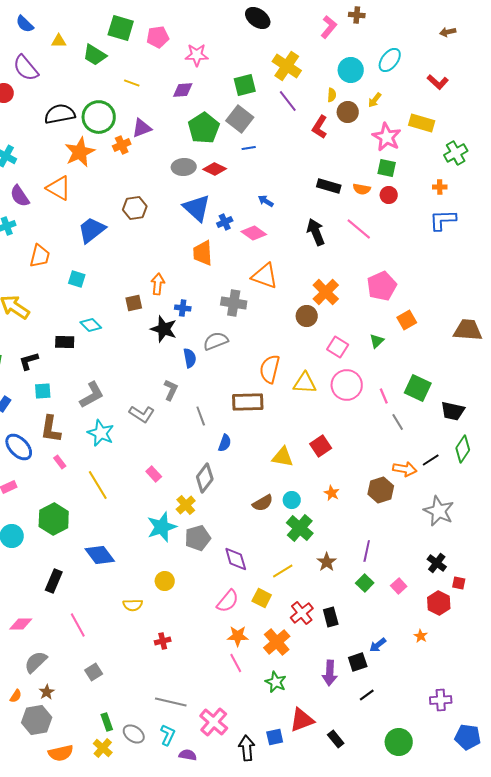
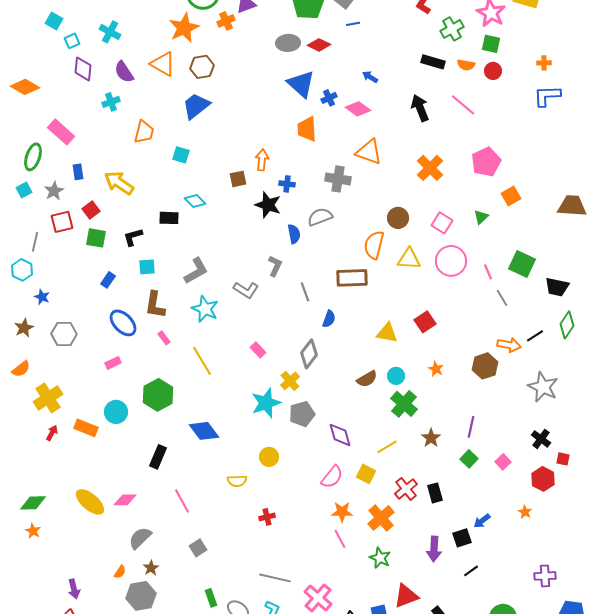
green cross: (456, 153) -> (452, 29), moved
brown hexagon: (135, 208) -> (202, 67), moved
brown circle: (307, 316) -> (398, 218), moved

